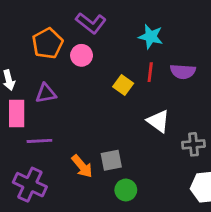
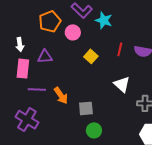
cyan star: (151, 37) -> (104, 20), moved
yellow square: (123, 85) -> (91, 56), moved
orange arrow: (82, 166) -> (61, 95), moved

